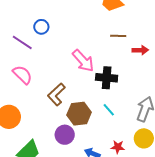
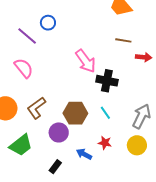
brown L-shape: (56, 94) -> (36, 108), moved
red star: (118, 147) -> (105, 143), moved

